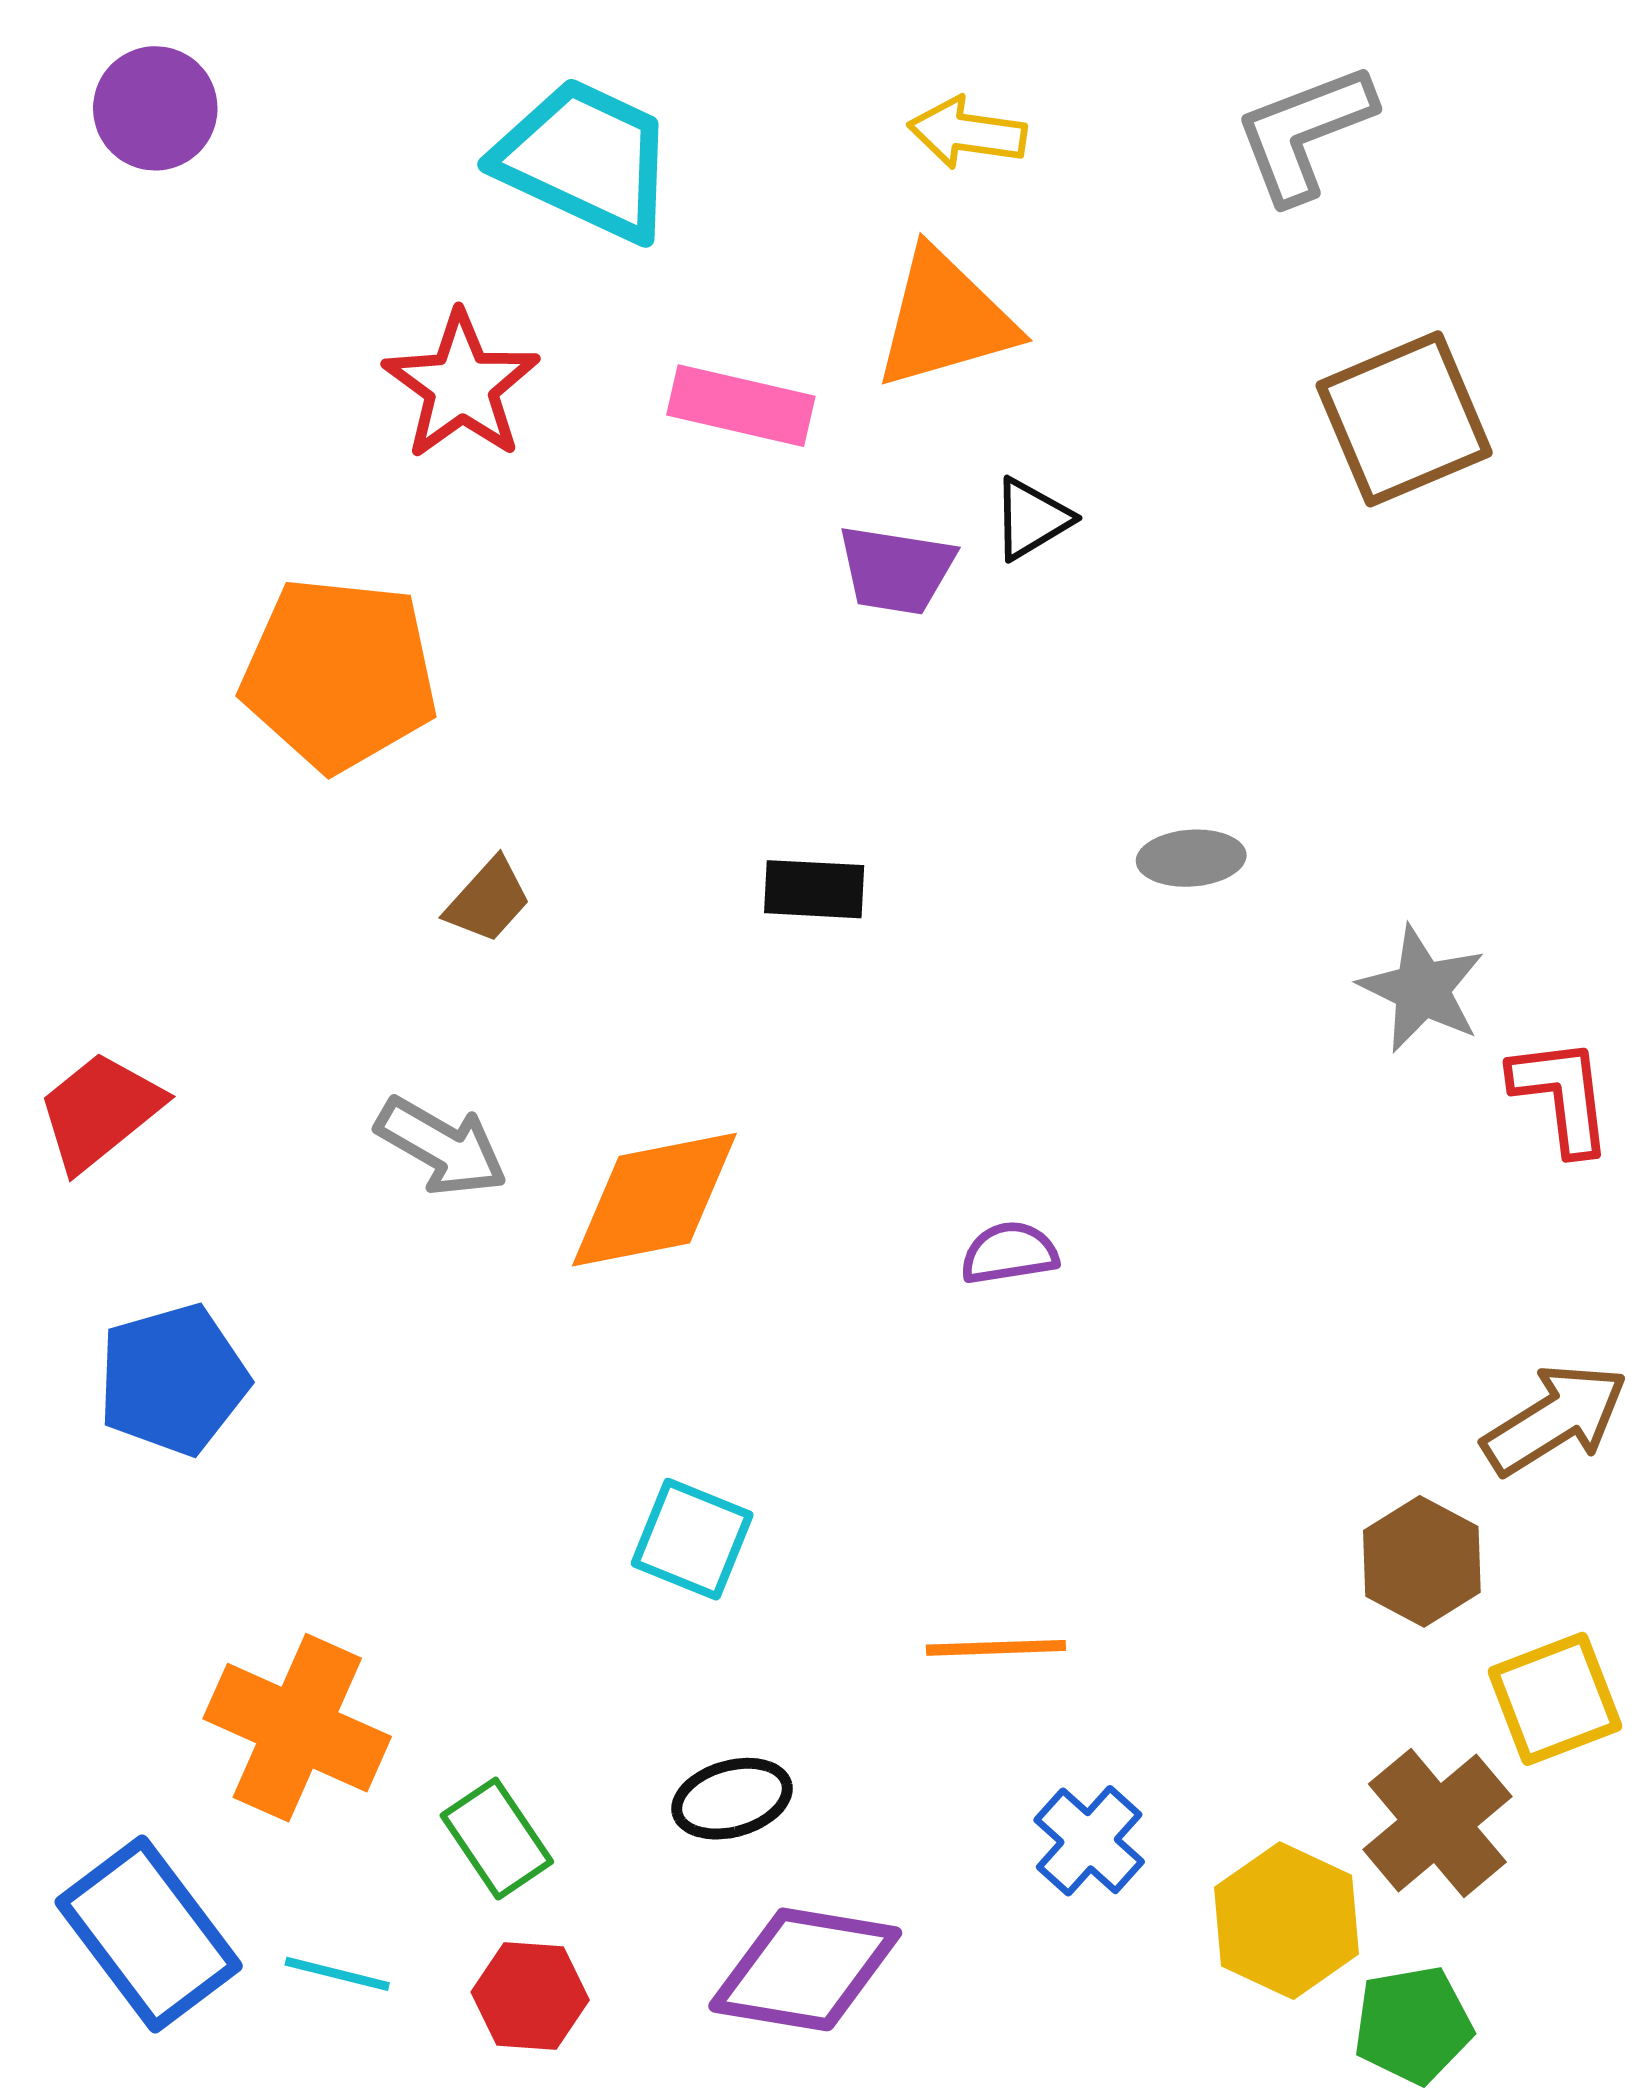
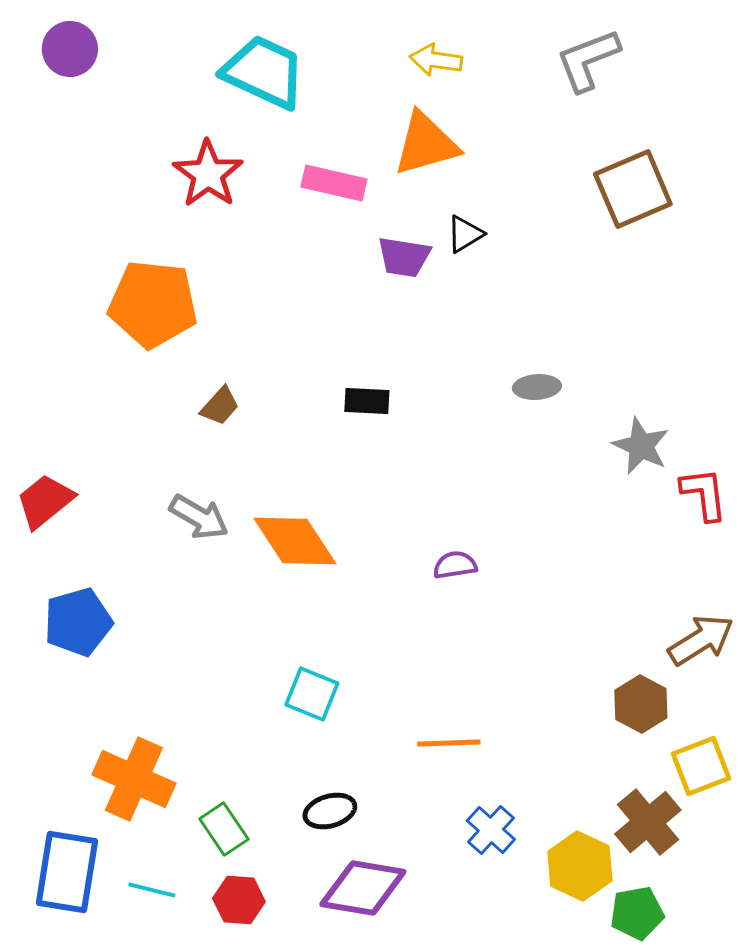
orange diamond: (654, 1200) -> (295, 541), turned 68
blue rectangle: (149, 1934) -> (67, 872), turned 46

